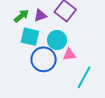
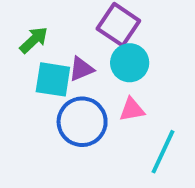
purple triangle: (40, 15) -> (81, 69), moved
cyan circle: (57, 40) -> (130, 63), moved

